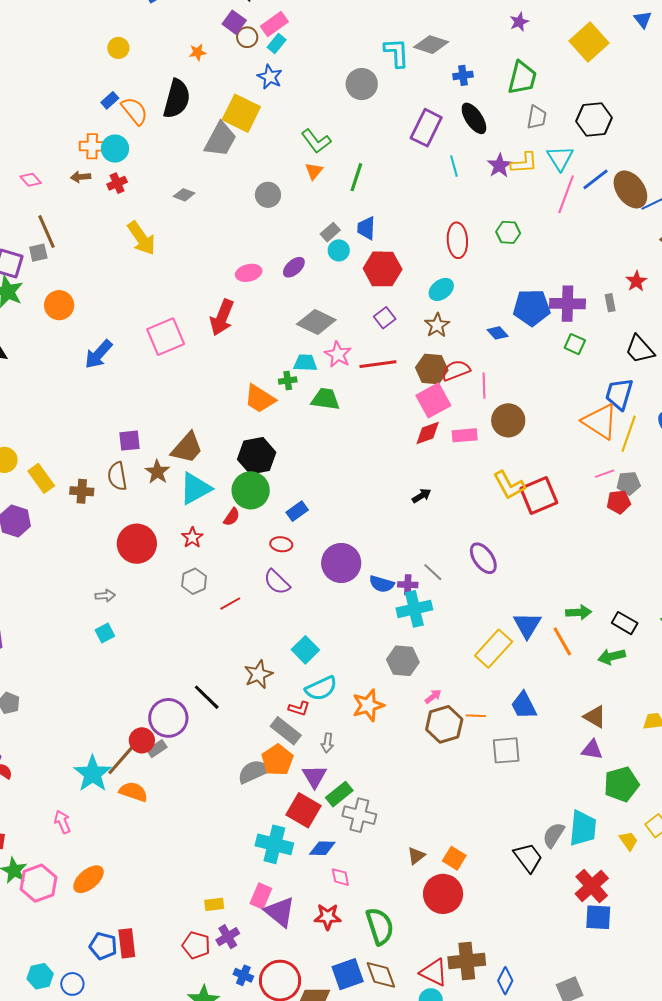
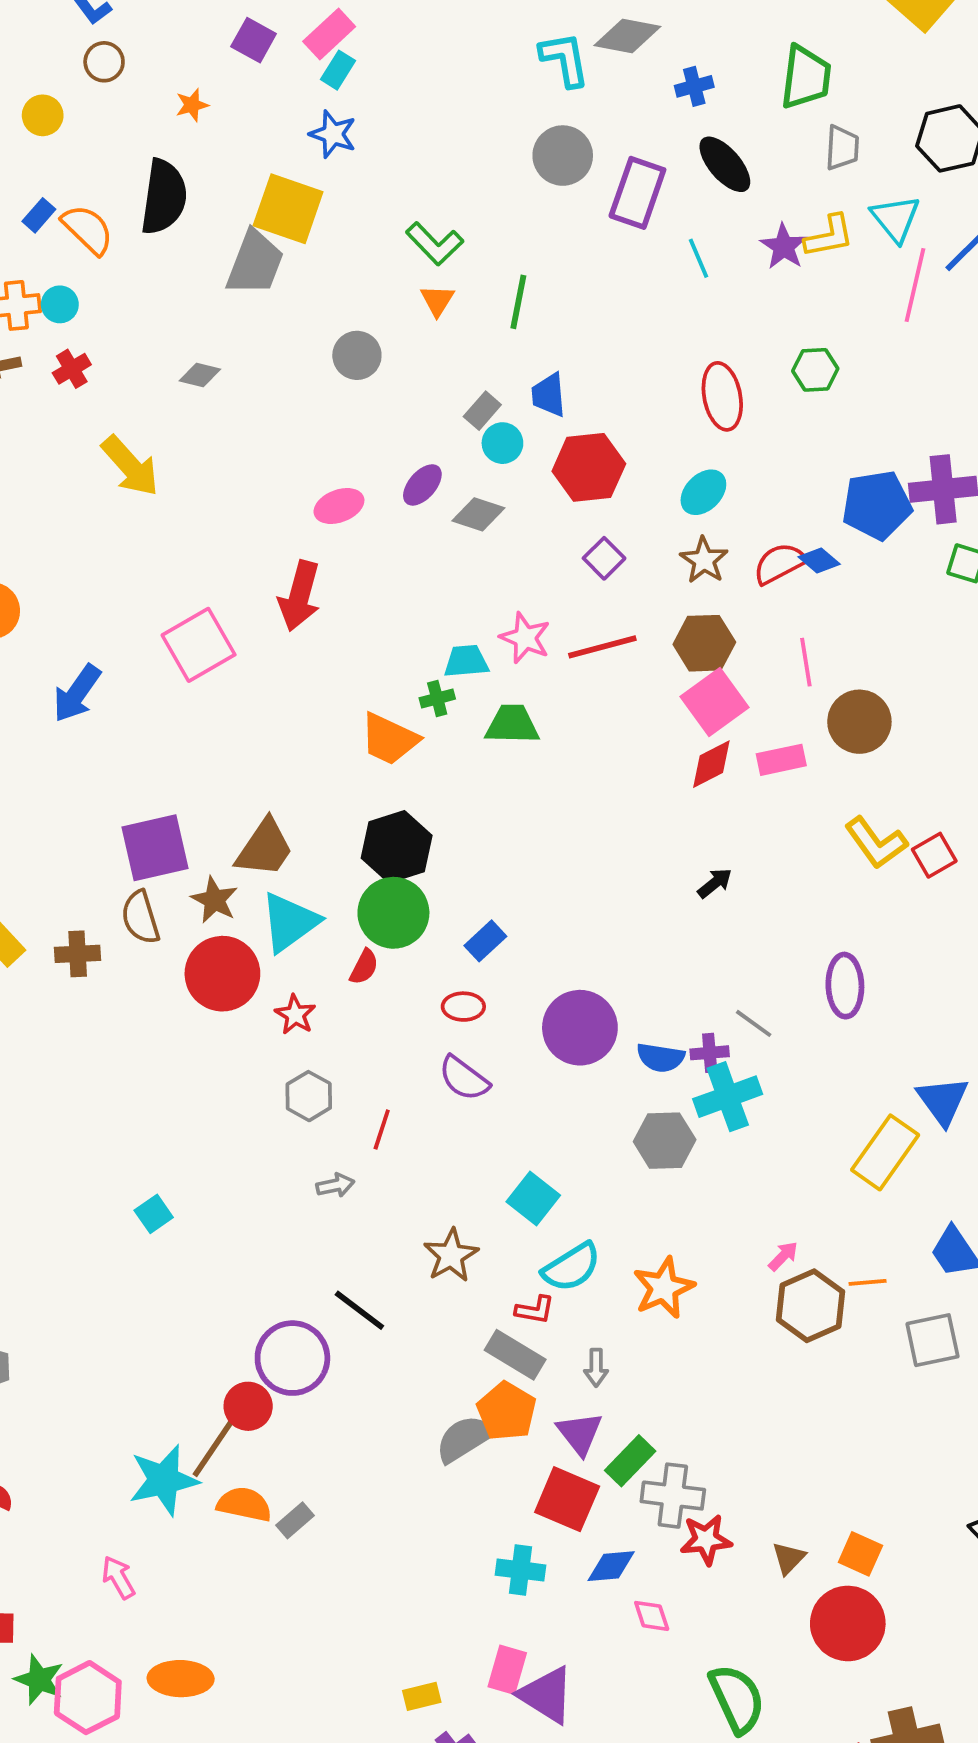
brown circle: (247, 37) -> (104, 62), moved
gray circle: (362, 84) -> (563, 156), moved
cyan circle: (115, 149) -> (60, 304), size x0.7
gray diamond: (316, 322) -> (478, 514), moved, size x0.7
red semicircle: (456, 370) -> (779, 564), moved
purple square: (129, 441) -> (155, 848), size x1.6
red square: (539, 496) -> (934, 855), size x0.6
red circle: (137, 544) -> (222, 974), moved
purple ellipse: (483, 558) -> (845, 986), turned 40
gray arrow: (105, 596) -> (335, 1185), moved
red line: (230, 604) -> (382, 1130), turned -35
gray hexagon: (403, 661) -> (665, 1141), moved
gray rectangle: (157, 749) -> (295, 1520), moved
cyan star: (93, 774) -> (164, 1480), turned 30
cyan cross: (274, 844) -> (520, 1570), size x0.7
orange ellipse: (89, 879) -> (181, 1679), turned 48
red star: (328, 917) -> (706, 1540), moved

